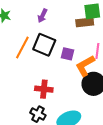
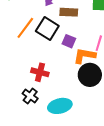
brown rectangle: (85, 22) -> (69, 12), moved
orange L-shape: (85, 66) -> (84, 56), turned 30

